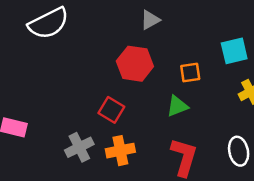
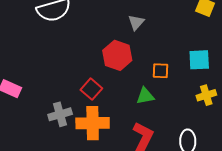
gray triangle: (150, 20) -> (136, 22), turned -30
orange cross: (120, 151) -> (93, 123), size x1.4

